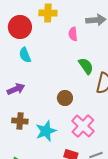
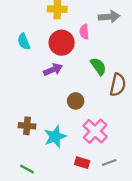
red circle: (20, 27) -> (62, 43), moved
cyan semicircle: (25, 55) -> (24, 42), moved
purple arrow: (16, 89) -> (53, 70), moved

